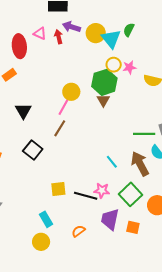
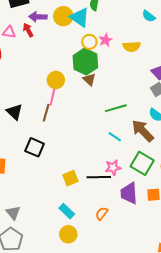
brown line: (60, 128) -> (46, 113), moved
green line: (144, 134) -> (116, 108), moved

